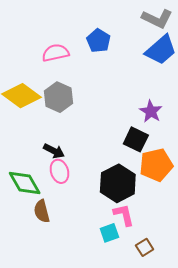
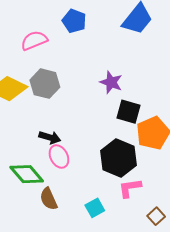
purple star: (151, 111) -> (111, 82), moved
pink L-shape: (124, 215) -> (130, 188), turned -75
cyan square: (109, 233) -> (95, 208), moved

